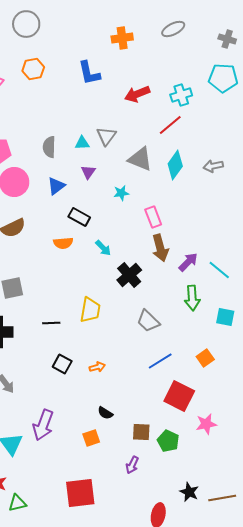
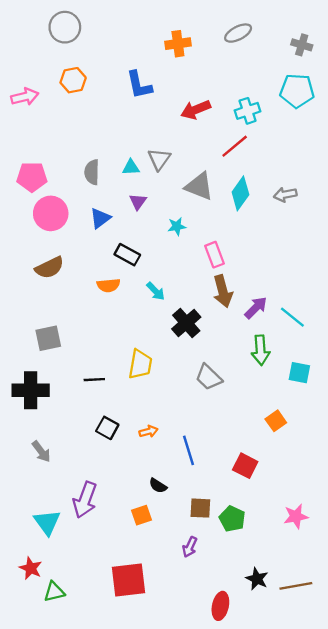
blue line: (160, 361) -> (189, 450), moved, turned -75
red square: (179, 396) -> (245, 466), size x0.7
pink star: (206, 424) -> (296, 516), moved

